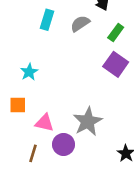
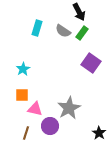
gray semicircle: (80, 24) -> (63, 31), turned -112
green rectangle: (116, 32) -> (82, 33), moved
orange square: (18, 105) -> (22, 95), moved

